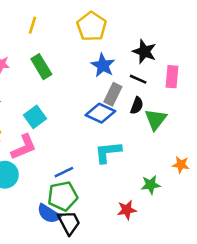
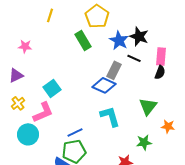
blue star: (103, 65) -> (119, 40), moved
green rectangle: (41, 67) -> (83, 40), moved
black semicircle: (137, 106) -> (160, 72), moved
green triangle: (156, 119) -> (148, 106), moved
cyan L-shape: (108, 152) -> (110, 116), turned 80

